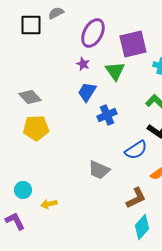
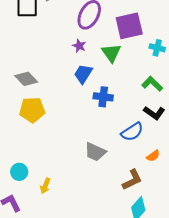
blue cross: (107, 115) -> (103, 97), turned 30
yellow arrow: (49, 204) -> (45, 186), turned -56

